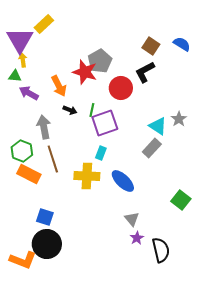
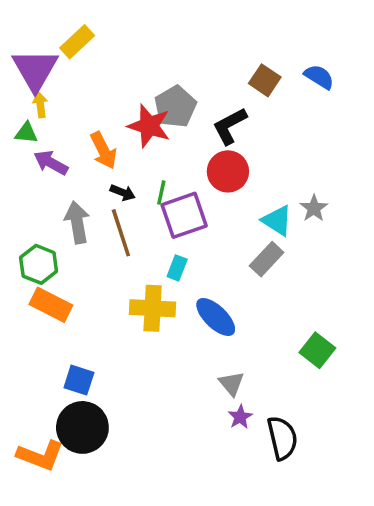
black L-shape: (145, 72) -> (230, 126), moved
red circle: (121, 88) -> (228, 171), moved
brown line: (53, 159) -> (121, 233), moved

